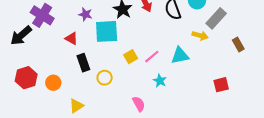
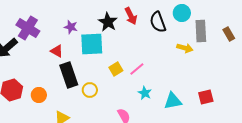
gray rectangle: (216, 18) -> (201, 31), turned -45
brown rectangle: (238, 45) -> (229, 34), moved
cyan triangle: (180, 56) -> (173, 101), moved
black rectangle: (83, 63) -> (69, 75), size x1.4

